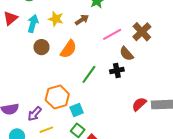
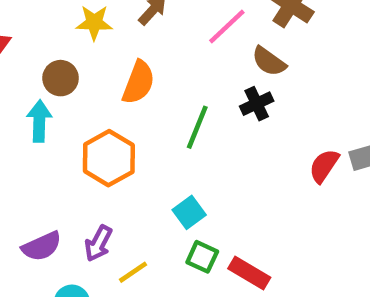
cyan arrow: (33, 24) -> (39, 121), moved
brown circle: (41, 47) -> (61, 78), moved
orange hexagon: (57, 97) -> (109, 158), moved

